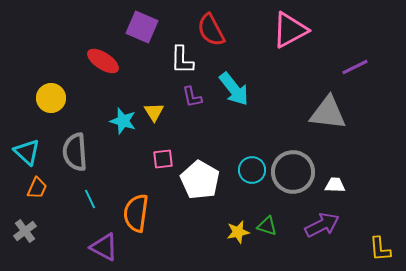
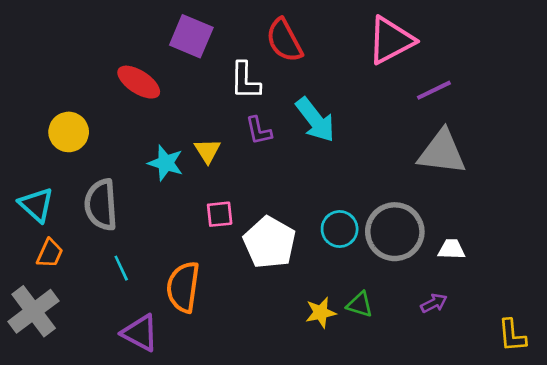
purple line: (355, 67) -> (434, 90), moved
purple arrow: (322, 225) -> (434, 303), size x0.6
gray cross: (25, 231) -> (34, 311), size x1.6

